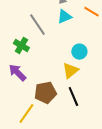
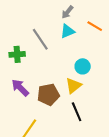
green cross: (21, 46) -> (17, 54), moved, turned -35
brown pentagon: (45, 93) -> (48, 95), moved

